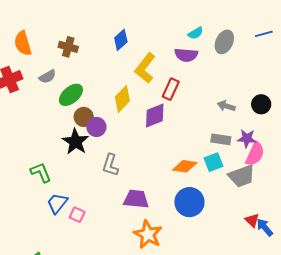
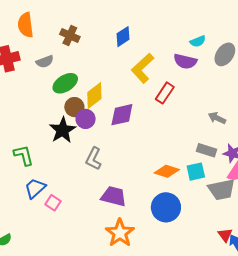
yellow diamond: (122, 99) -> (94, 96), moved
purple diamond: (155, 115) -> (122, 115), moved

